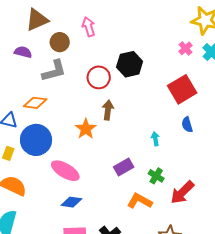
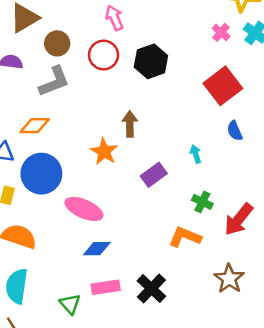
pink arrow: (89, 27) -> (114, 18), moved
red circle: (99, 77) -> (104, 55), moved
purple rectangle: (124, 167) -> (154, 175), moved

